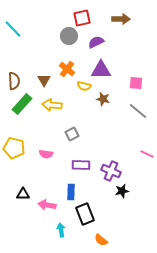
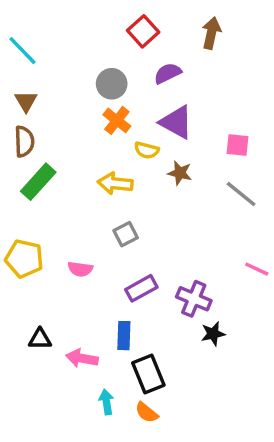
red square: (82, 18) -> (143, 31), turned -30
brown arrow: (121, 19) -> (211, 33), turned -78
gray circle: (69, 36) -> (112, 84), moved
purple triangle: (101, 70) -> (176, 122), turned 30
brown triangle: (44, 80) -> (26, 101), moved
yellow arrow: (52, 105) -> (115, 183), moved
purple rectangle: (81, 165) -> (141, 288), turned -30
orange semicircle: (101, 240) -> (147, 412), moved

